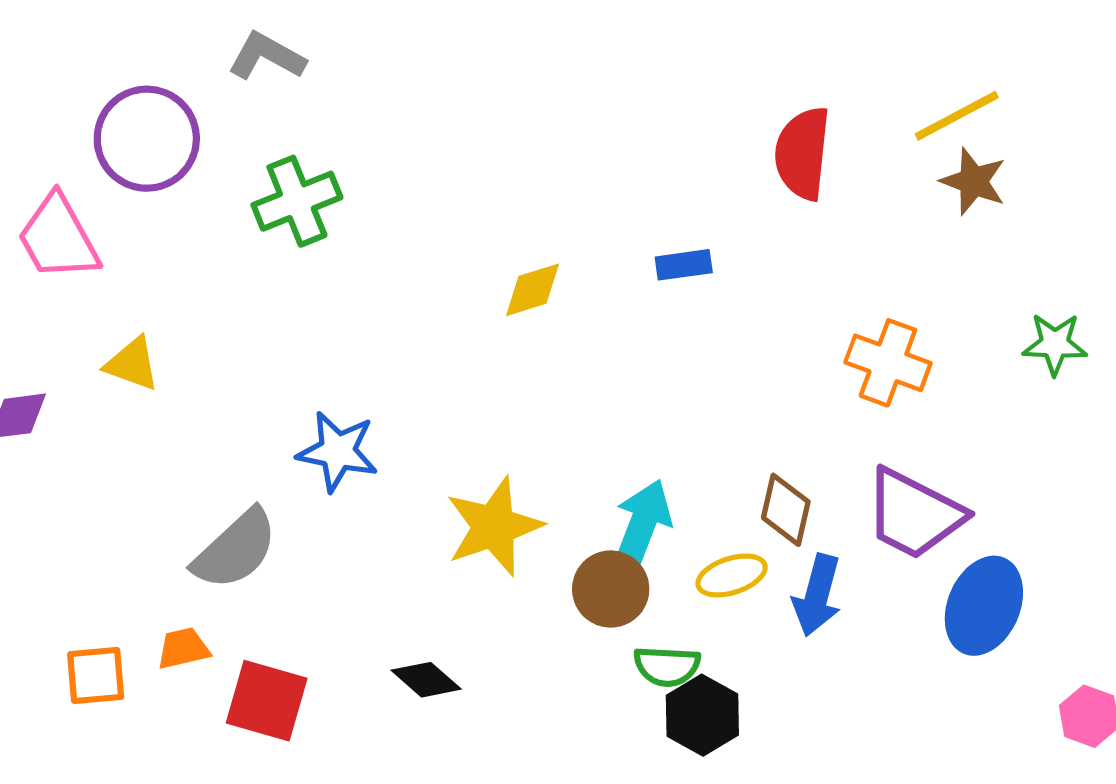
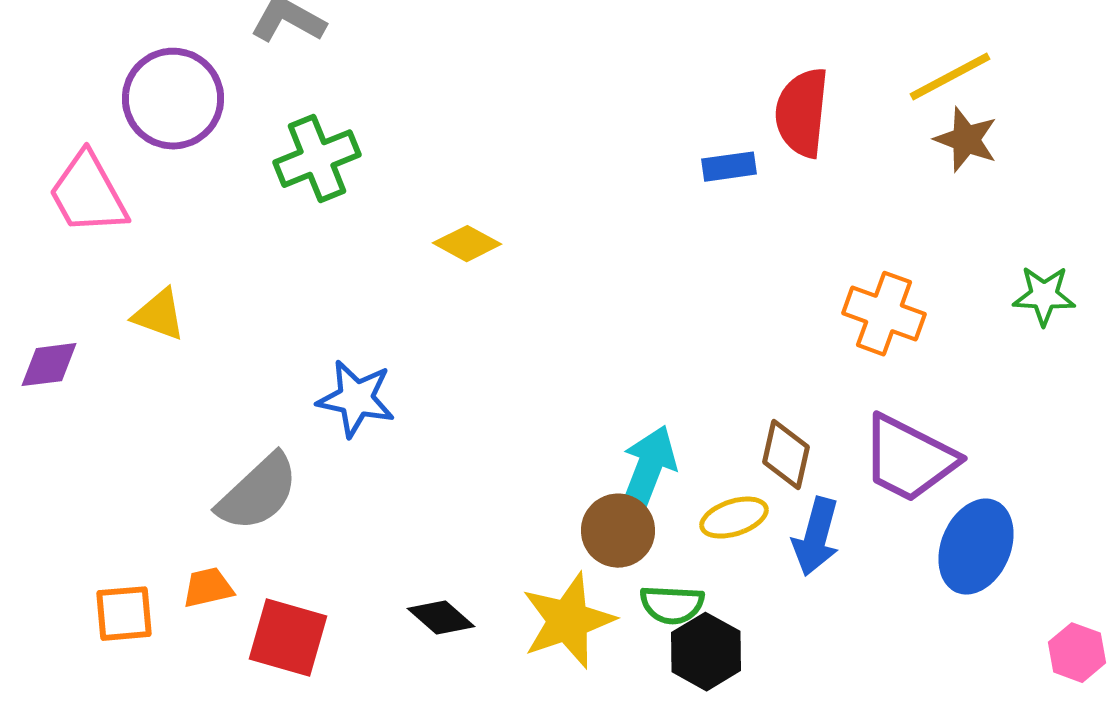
blue rectangle: (684, 265) -> (729, 167), moved
yellow diamond: (532, 290) -> (467, 244), moved, turned 46
yellow star: (494, 526) -> (568, 621), moved

